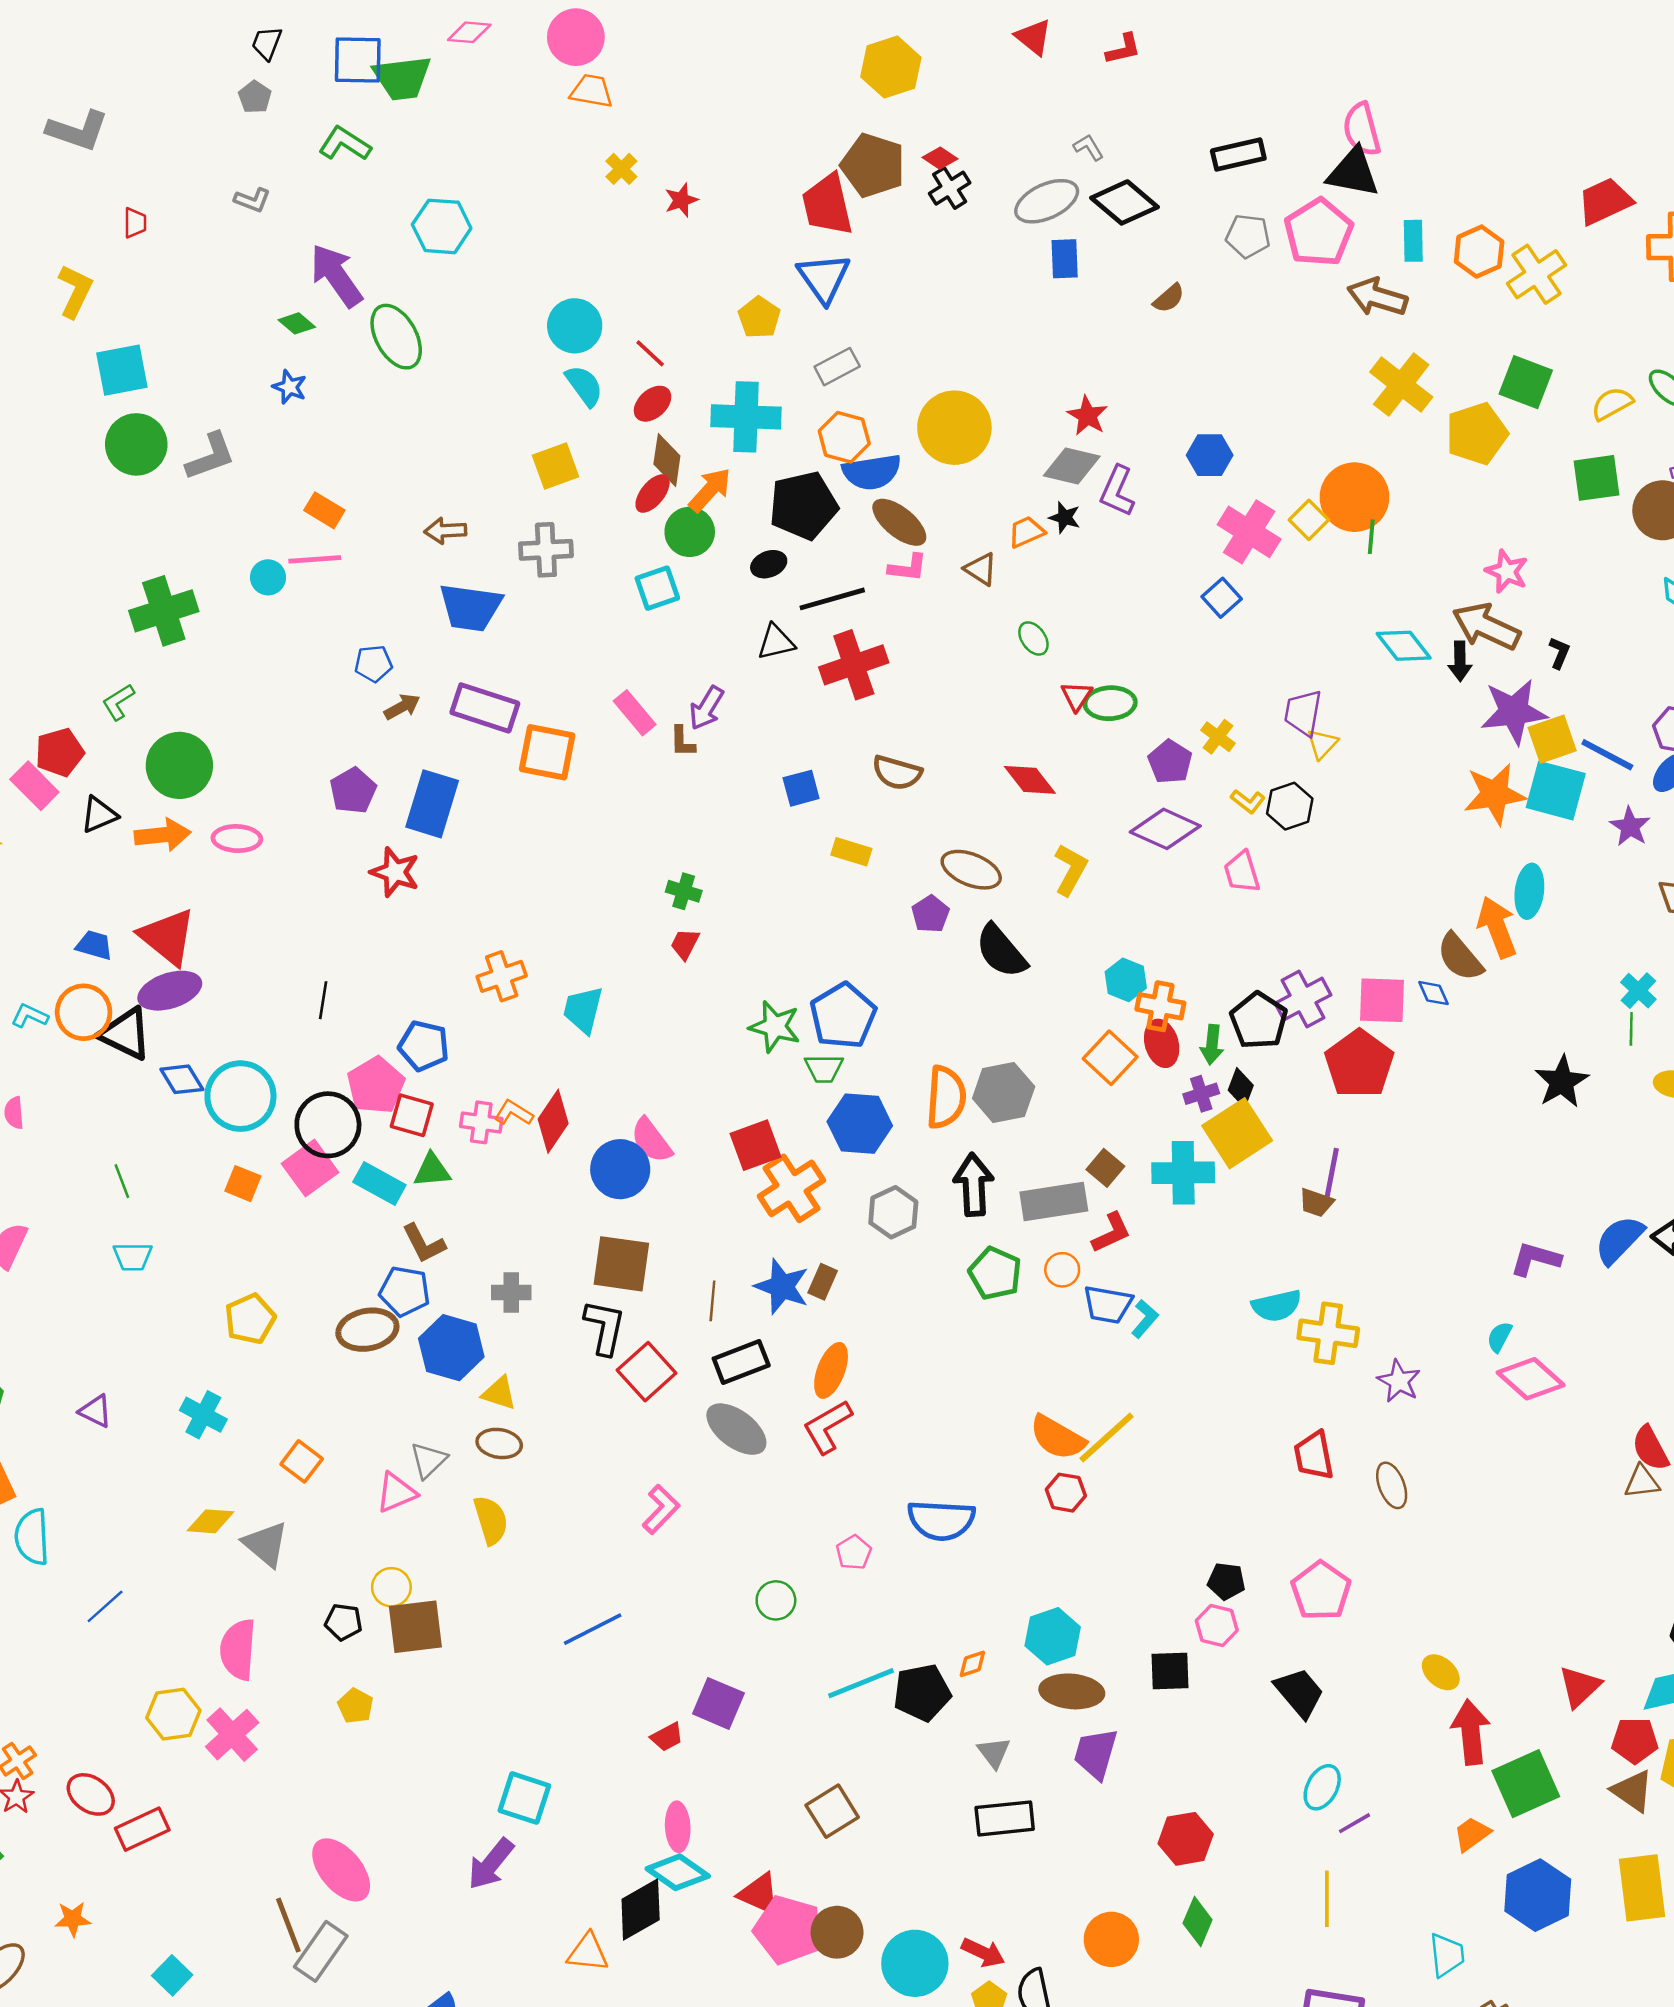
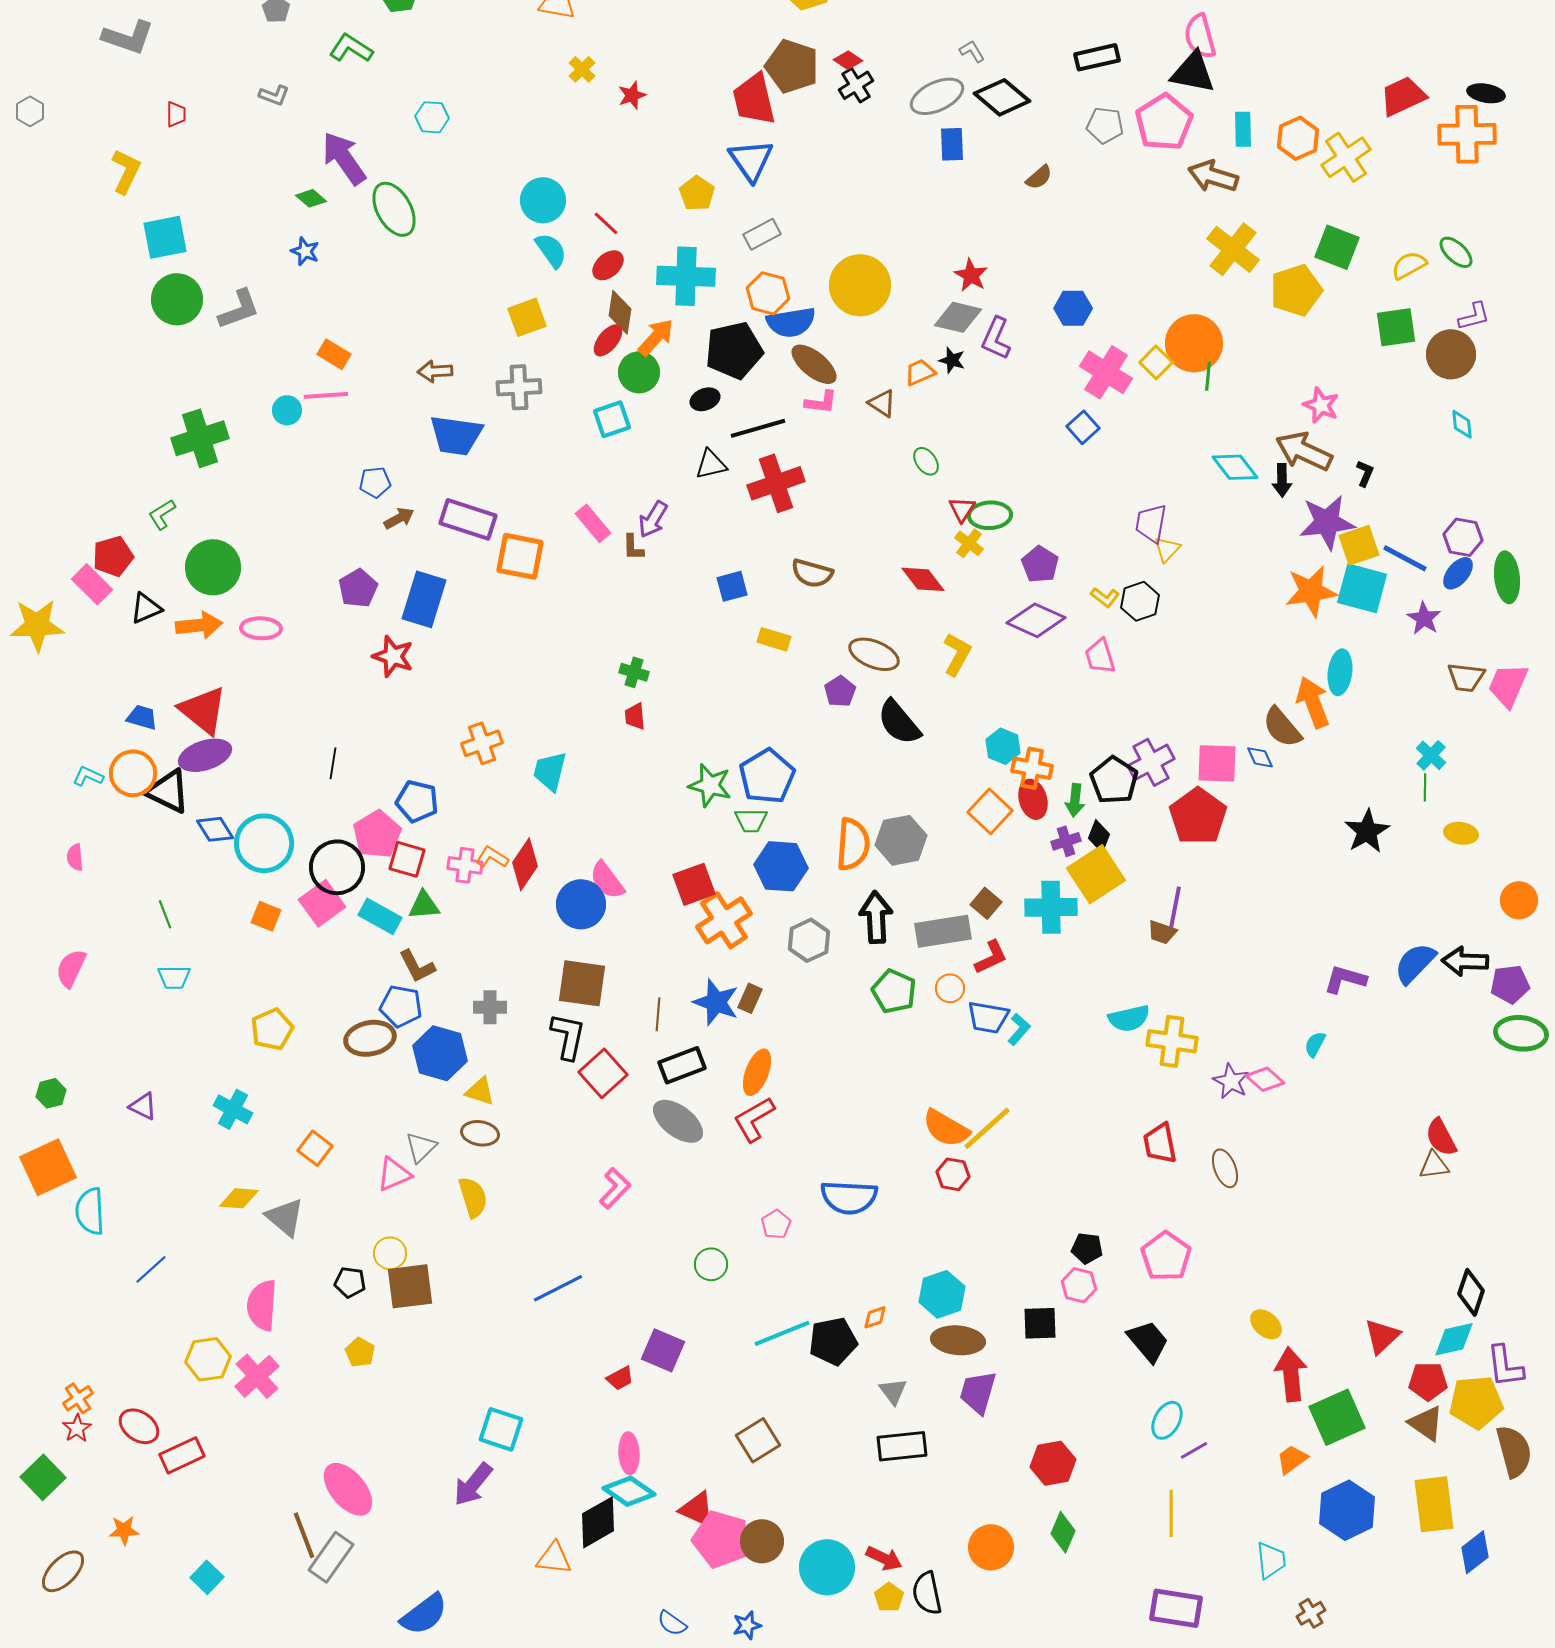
cyan hexagon: (442, 226) -> (432, 117), size x0.7
yellow cross: (1218, 737) -> (969, 543), moved
red trapezoid: (685, 944) -> (635, 716), turned -32
pink diamond: (1531, 1379) -> (1265, 1079), moved, size x0.7

